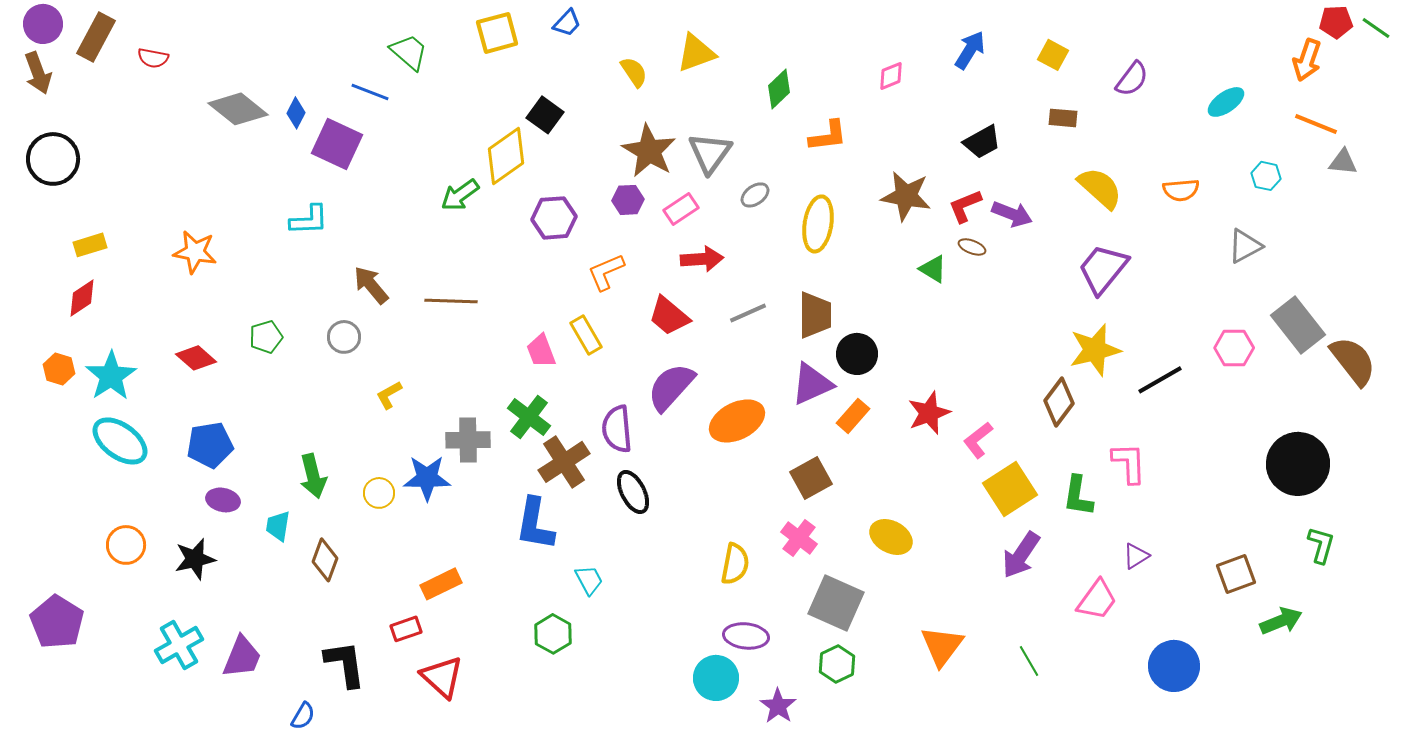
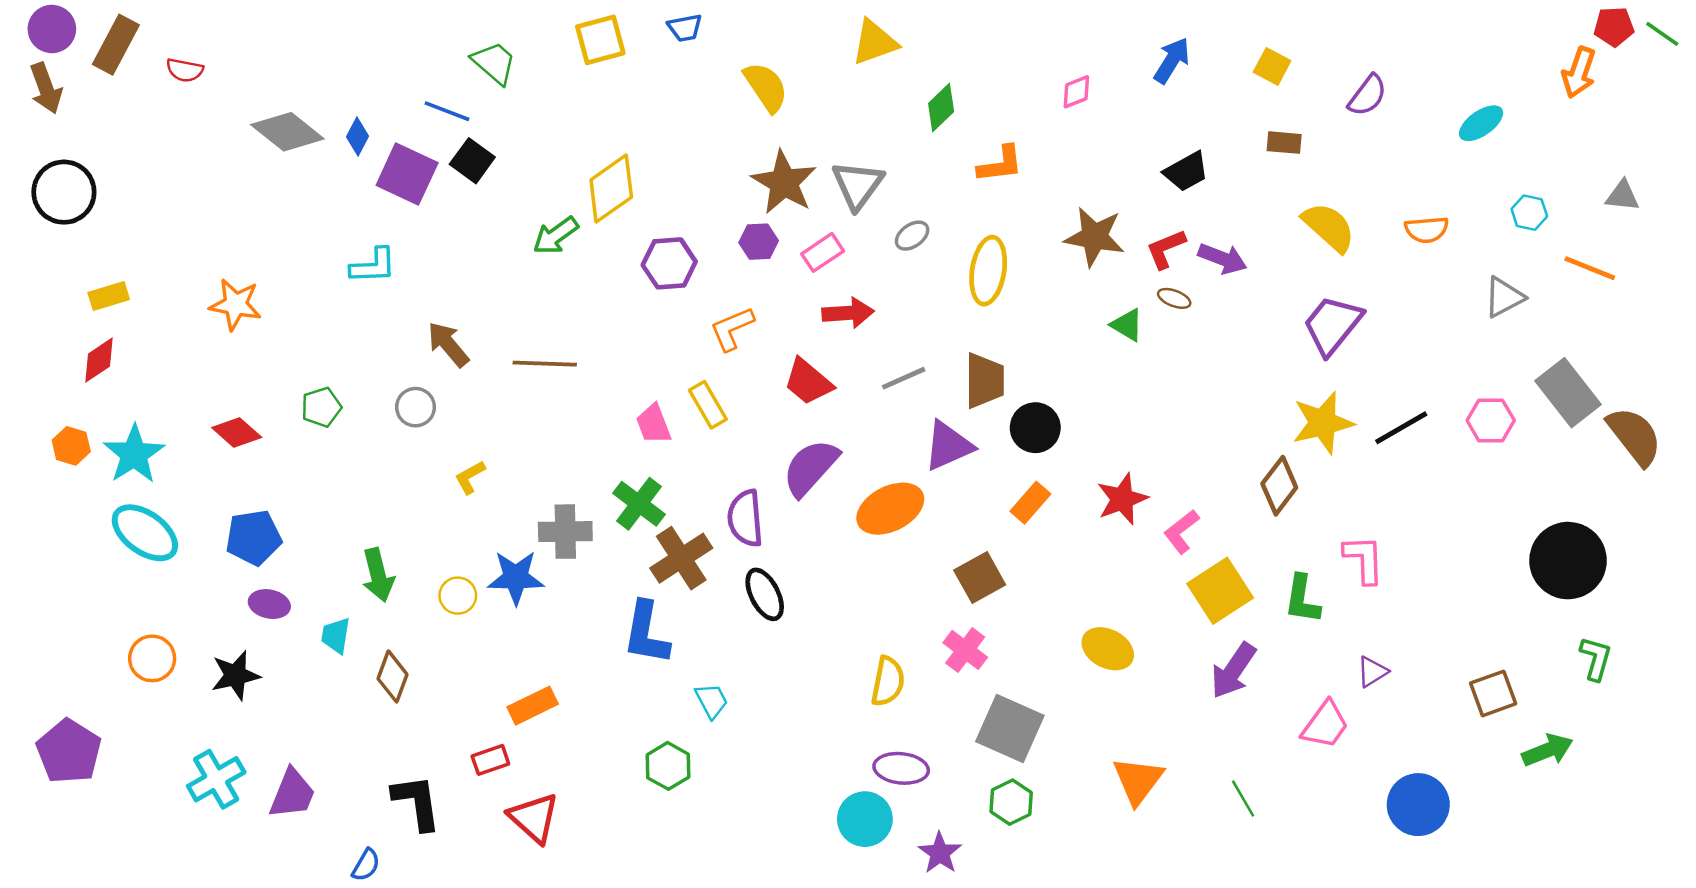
blue trapezoid: (567, 23) -> (685, 28), turned 36
yellow triangle: (696, 53) -> (875, 42), moved
yellow semicircle: (634, 72) -> (766, 87), size x1.4
black square: (545, 115) -> (472, 161), moved
orange line: (1316, 124) -> (1590, 268), moved
black line: (1160, 380) -> (1401, 428), moved
purple triangle: (812, 384) -> (948, 446), moved
yellow ellipse: (891, 537) -> (1108, 649), moved

